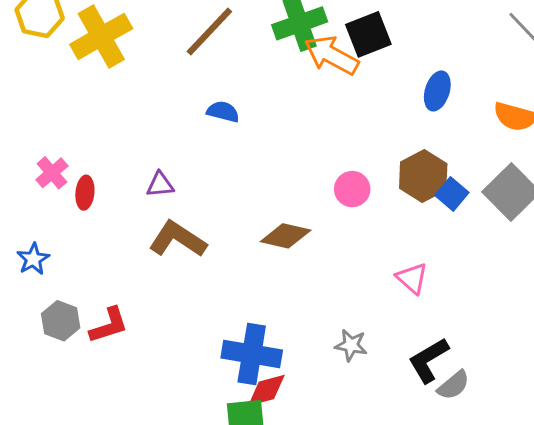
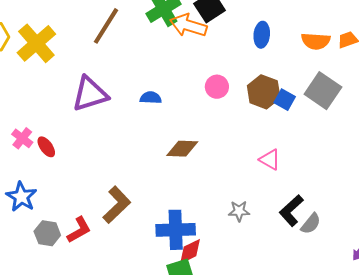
blue semicircle: (223, 112) -> (151, 98), moved
purple triangle: (160, 185) -> (90, 94), moved, size x2.0
pink circle: (352, 189) -> (217, 87), moved
red ellipse: (85, 193) -> (46, 147), turned -30
brown L-shape: (178, 239) -> (117, 205), moved, turned 114
blue star: (33, 259) -> (21, 197), size x1.4

